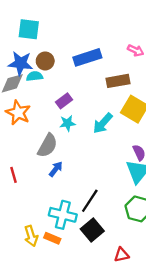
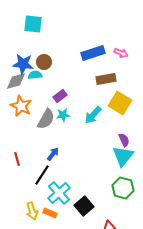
cyan square: (29, 29) -> (33, 24), moved
blue rectangle: (87, 57) -> (93, 53), moved
gray semicircle: (48, 146) -> (46, 119), moved
black line: (90, 201) -> (42, 175), moved
cyan cross: (63, 215) -> (59, 193), turned 35

